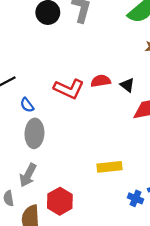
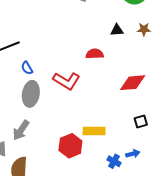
black triangle: (127, 85) -> (117, 30), moved, turned -48
red L-shape: (69, 89) -> (66, 81), moved
red hexagon: (60, 201) -> (70, 146), moved

